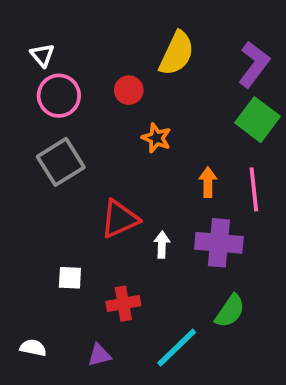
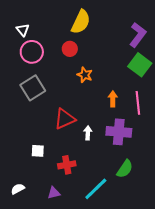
yellow semicircle: (177, 53) -> (81, 22), moved
white semicircle: (33, 348) -> (18, 189), turned -40

